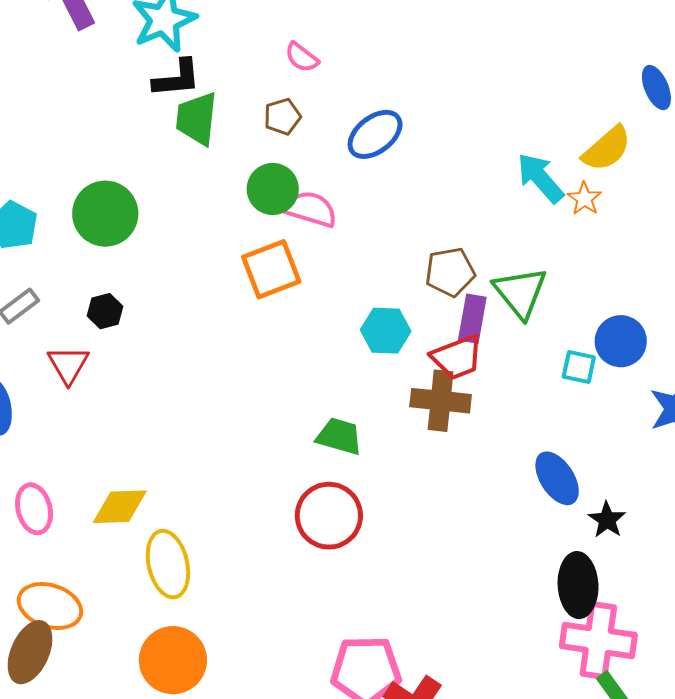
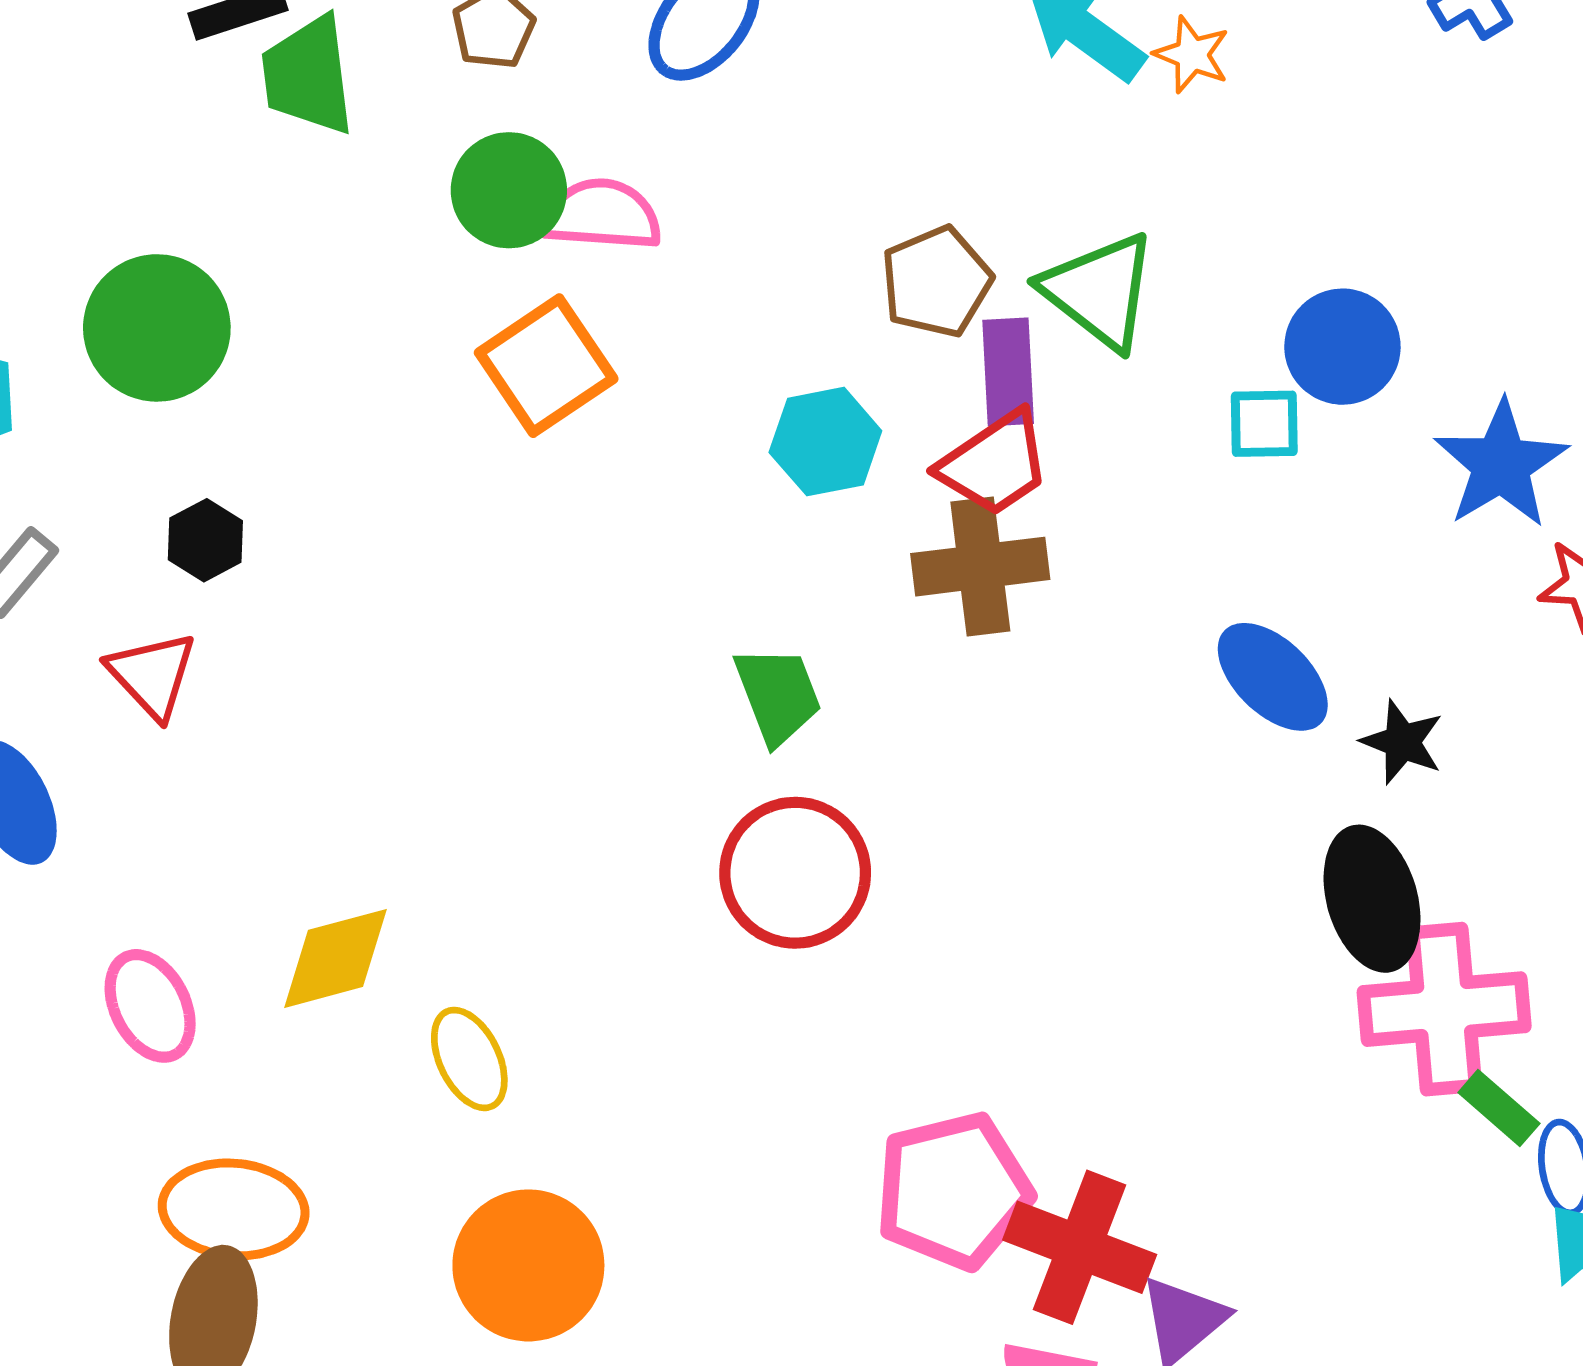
green trapezoid: (339, 436) -> (778, 695), turned 66
yellow ellipse: (168, 564) -> (469, 1059), size x0.7

